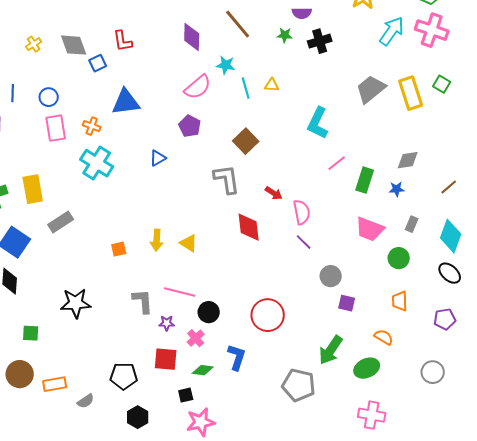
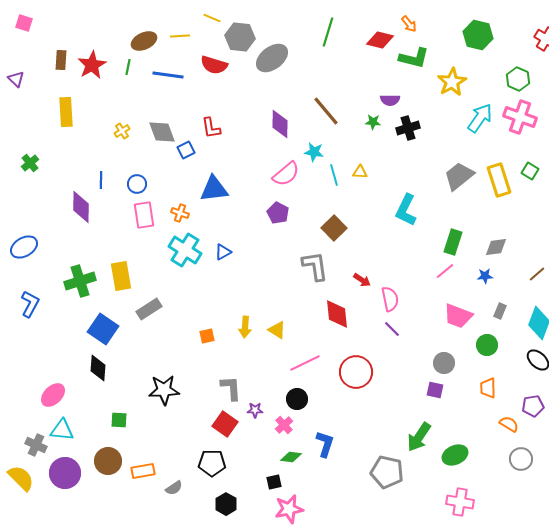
blue triangle: (158, 158) -> (223, 252), moved
pink line: (337, 163) -> (445, 271), moved
green rectangle: (365, 180) -> (453, 242), moved
gray circle: (331, 276) -> (444, 363), moved
pink line: (180, 292) -> (305, 363), moved, turned -40
red circle: (268, 315) -> (356, 372), moved
orange semicircle: (384, 337) -> (509, 424), moved
red square: (166, 359) -> (225, 424), moved, turned 30

